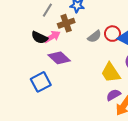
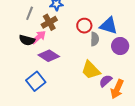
red circle: (112, 34) -> (84, 26), moved
gray semicircle: (94, 36) -> (95, 39), moved, turned -40
yellow trapezoid: (111, 73) -> (91, 70), moved

